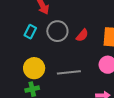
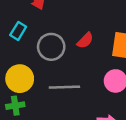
gray circle: (57, 31) -> (51, 47), moved

